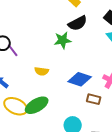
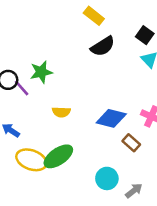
green star: (63, 40) -> (41, 72), moved
brown rectangle: (94, 99) -> (131, 143), turned 32

